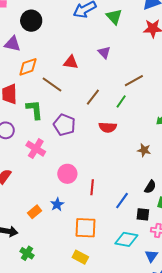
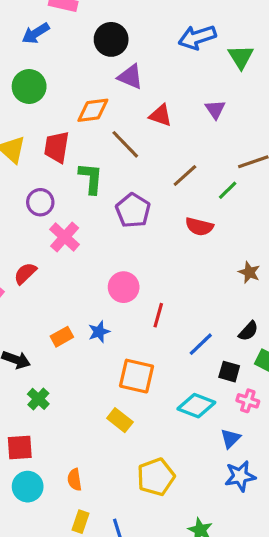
purple triangle: (13, 44) -> (130, 77), moved
pink cross: (36, 149) -> (65, 237), moved

